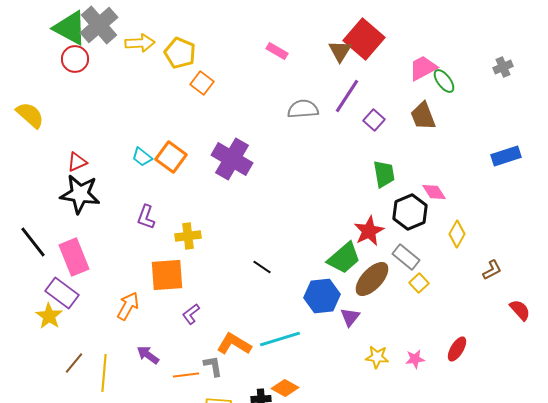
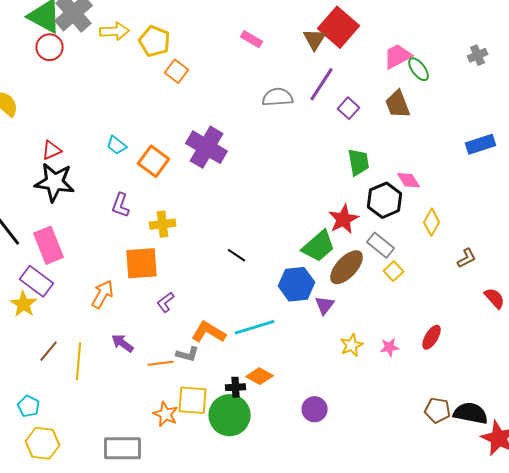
orange square: (171, 157) -> (154, 161), moved
yellow star: (377, 357) -> (352, 345), turned -30
gray L-shape: (213, 366) -> (188, 354), turned 115

